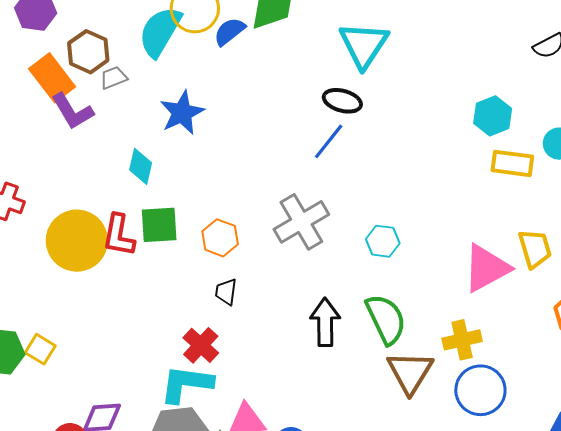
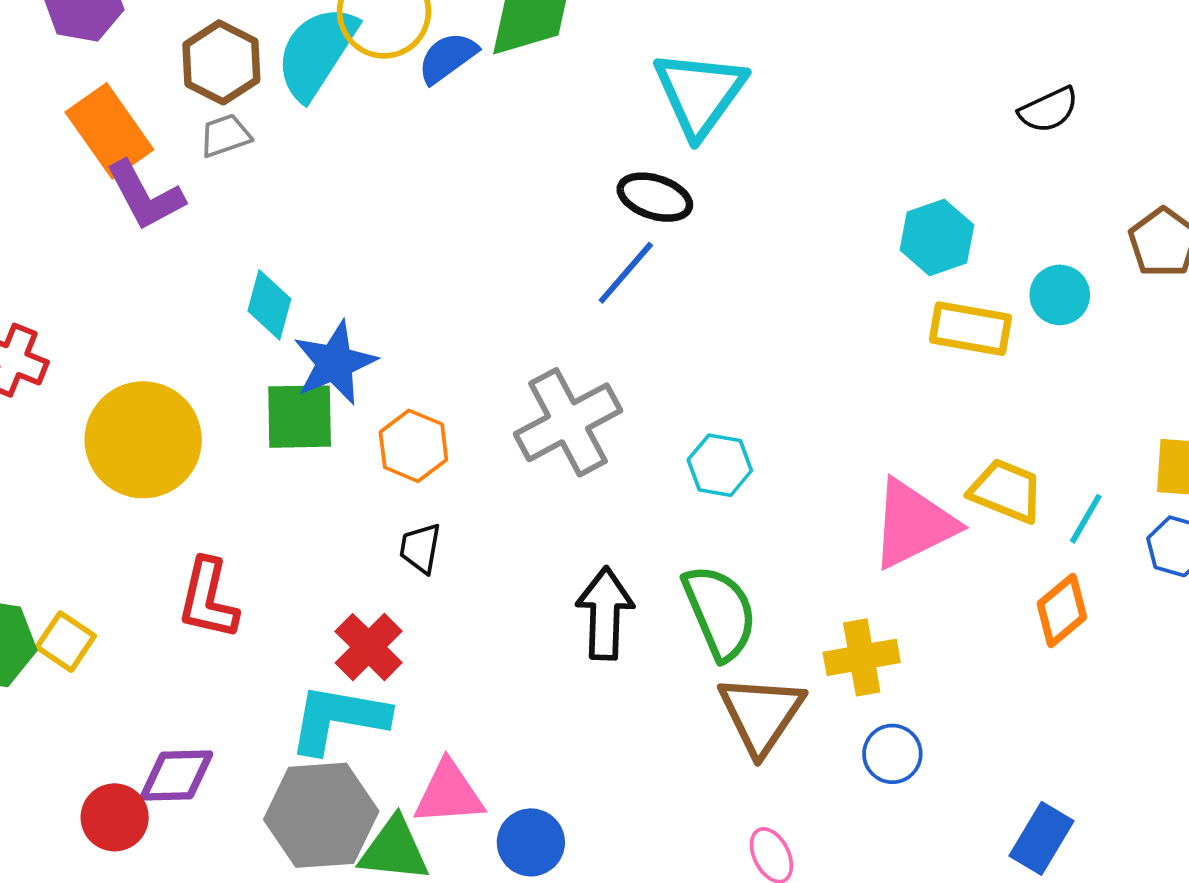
brown hexagon: (88, 52) -> (221, 62), moved
blue star: (182, 113) -> (335, 363), moved
red L-shape: (119, 235) -> (208, 599), moved
yellow trapezoid: (535, 249) -> (1006, 491), turned -54
blue circle: (480, 390) -> (892, 754), size x0.6

